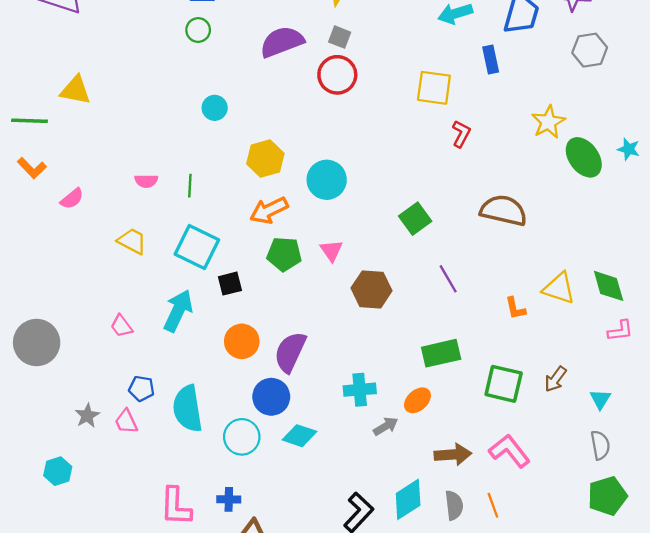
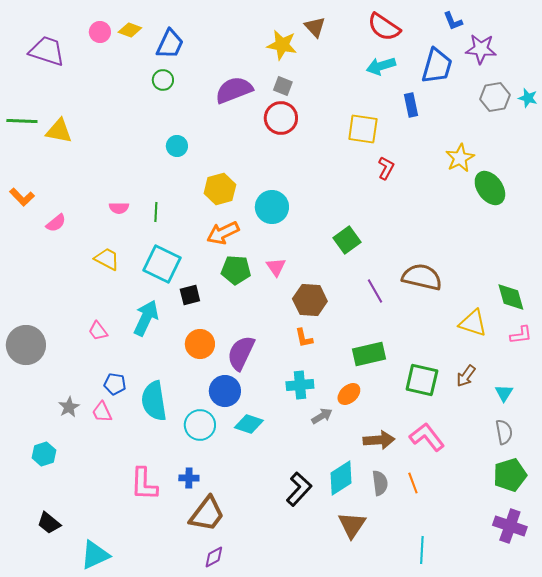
green line: (29, 121) -> (22, 121), moved
cyan star: (629, 149) -> (528, 98), moved
brown semicircle: (504, 210) -> (422, 277), moved
yellow triangle: (559, 288) -> (473, 323), moved
orange L-shape: (515, 308) -> (304, 338), moved

